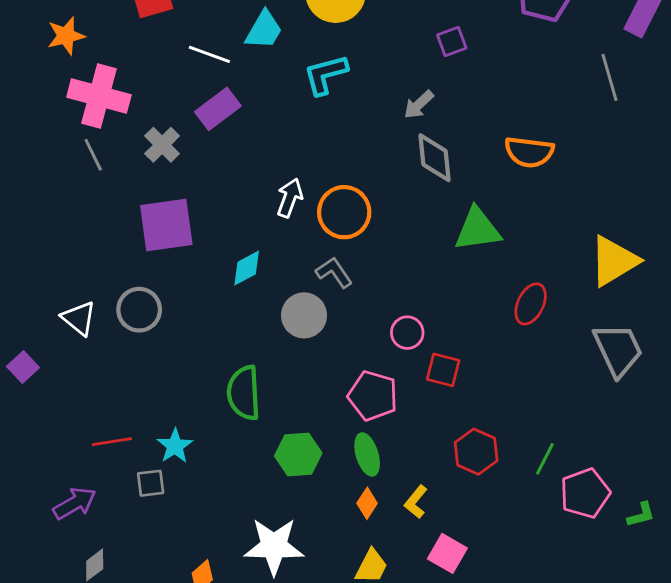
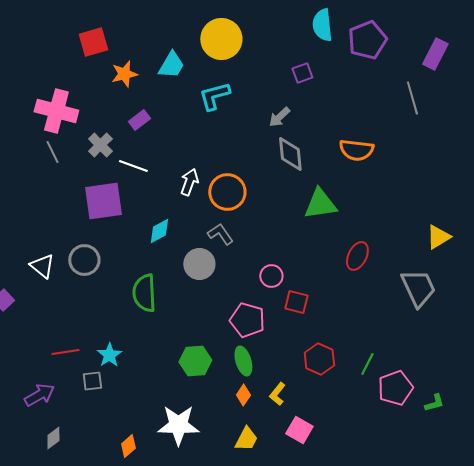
orange star: (66, 36) -> (124, 74), moved
white line: (209, 54) -> (133, 166), moved
purple rectangle: (218, 109) -> (139, 120), size x0.7
yellow triangle: (614, 261) -> (438, 237), moved, size x0.7
green semicircle: (244, 393) -> (144, 293), moved

